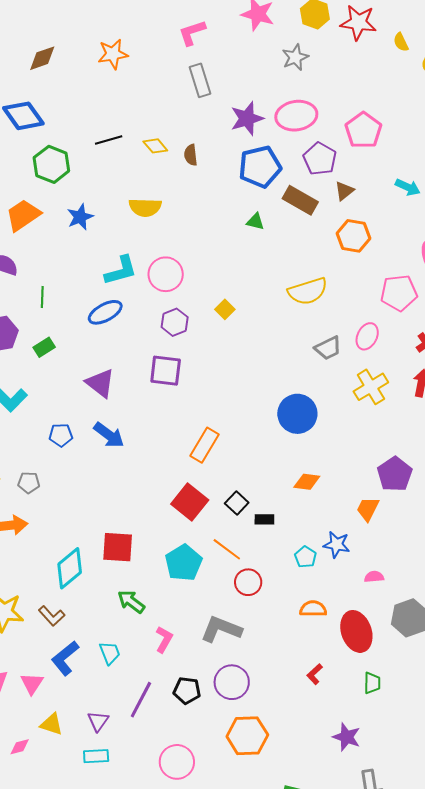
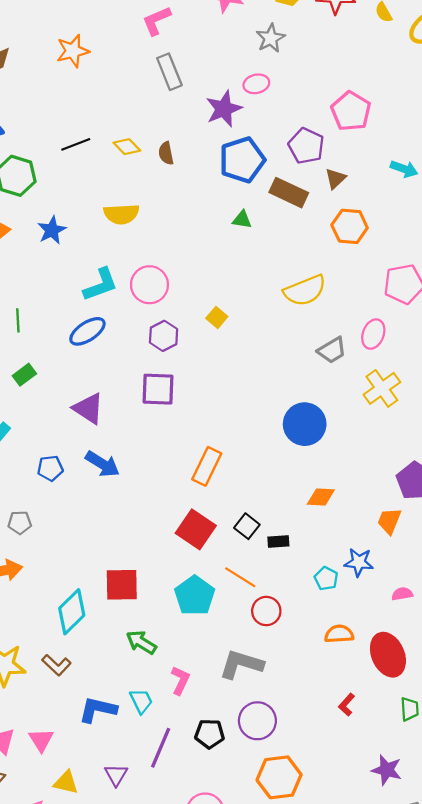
pink ellipse: (296, 116) -> (256, 84), moved, size x0.6
cyan trapezoid: (110, 653) -> (141, 701), moved
blue L-shape: (65, 658) -> (98, 710), moved, turned 57

